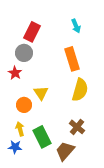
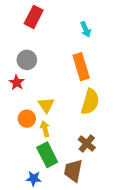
red rectangle: (32, 32) -> (34, 17), moved
yellow arrow: (20, 129) -> (45, 129), moved
blue star: (15, 147) -> (34, 179), moved
brown trapezoid: (65, 151) -> (73, 171), turned -30

